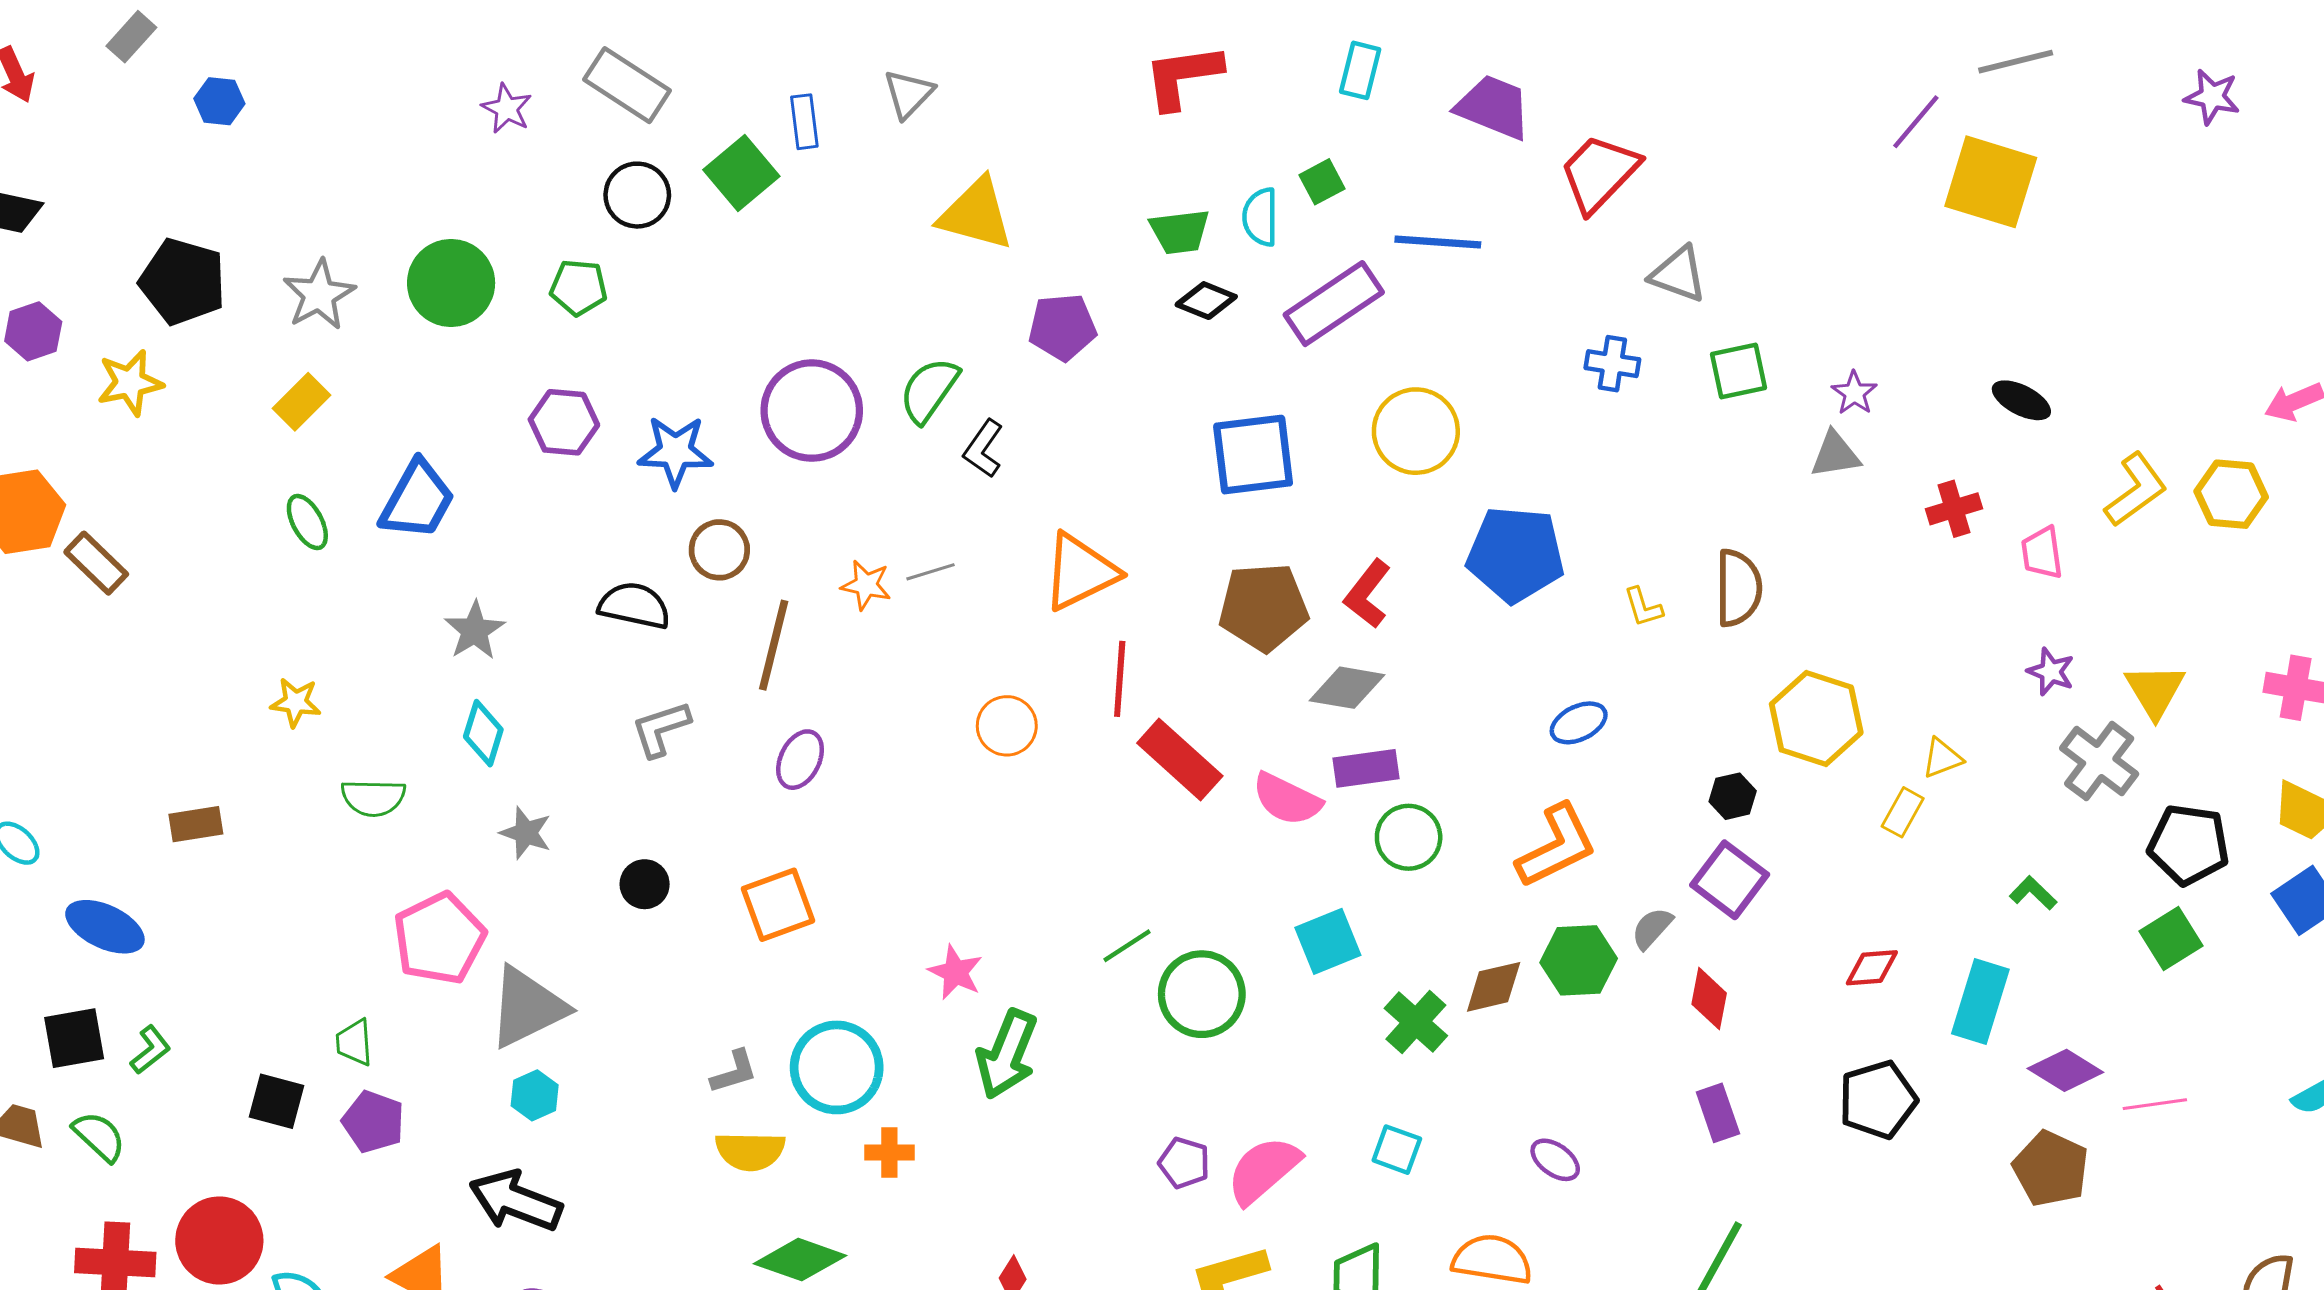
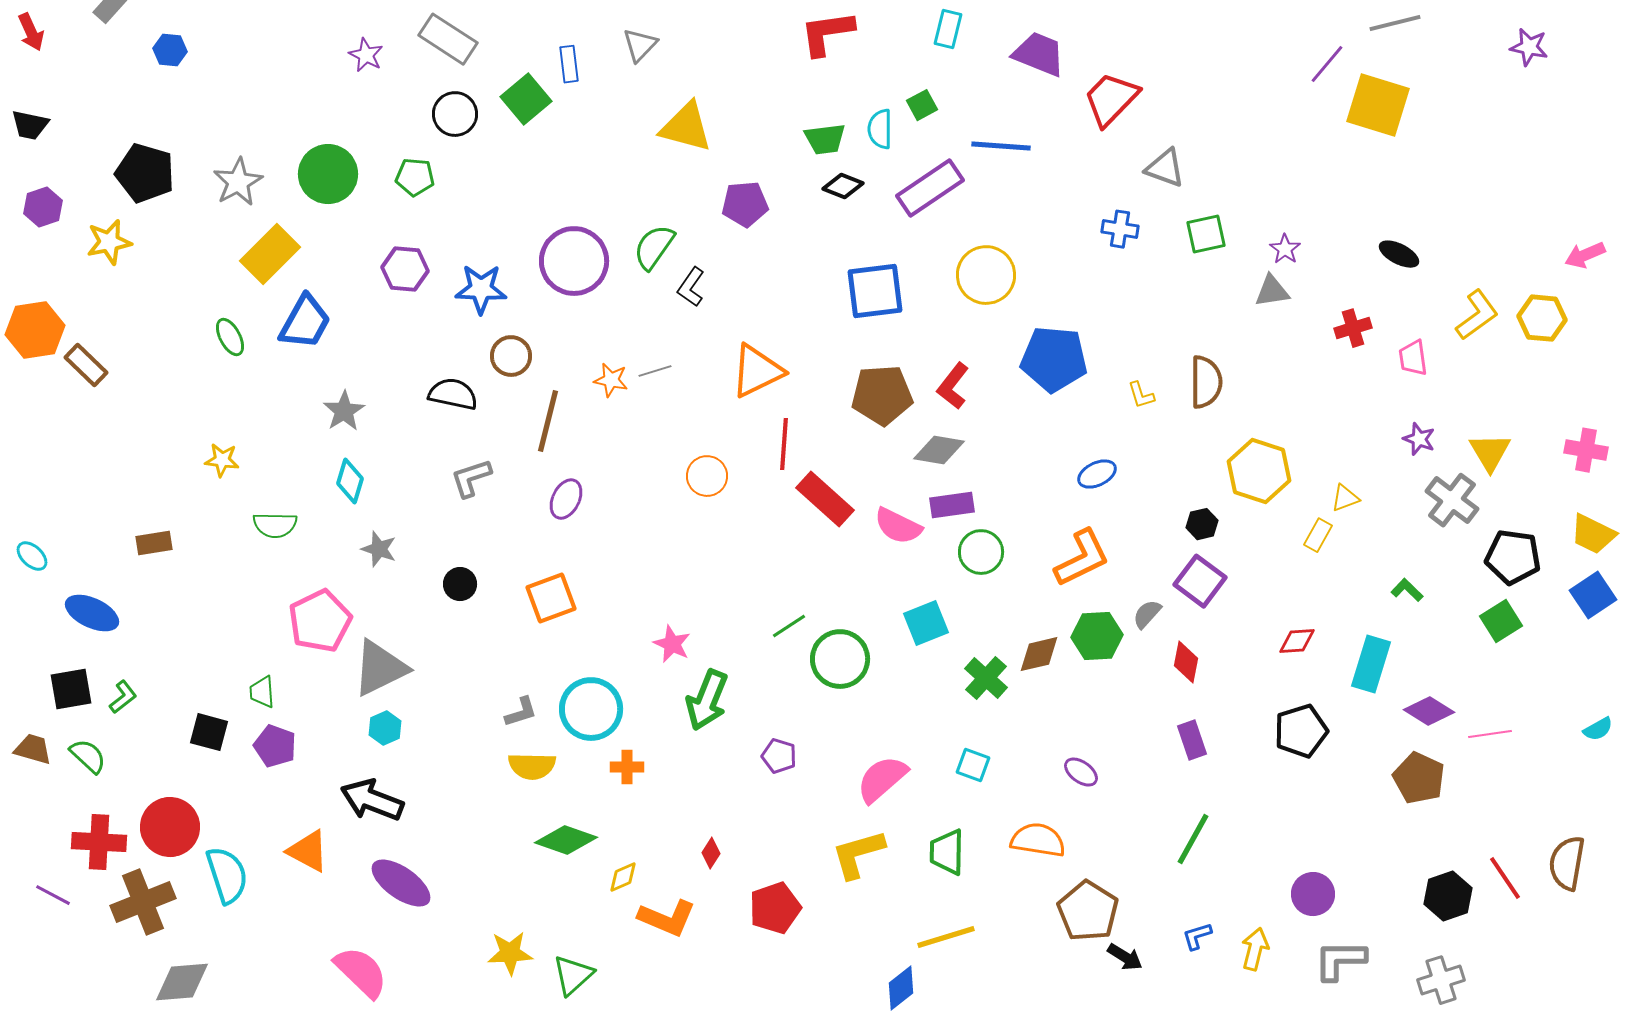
yellow rectangle: (301, 402) -> (270, 254), moved, size x1.5
purple pentagon: (1184, 1163) -> (779, 756), moved

